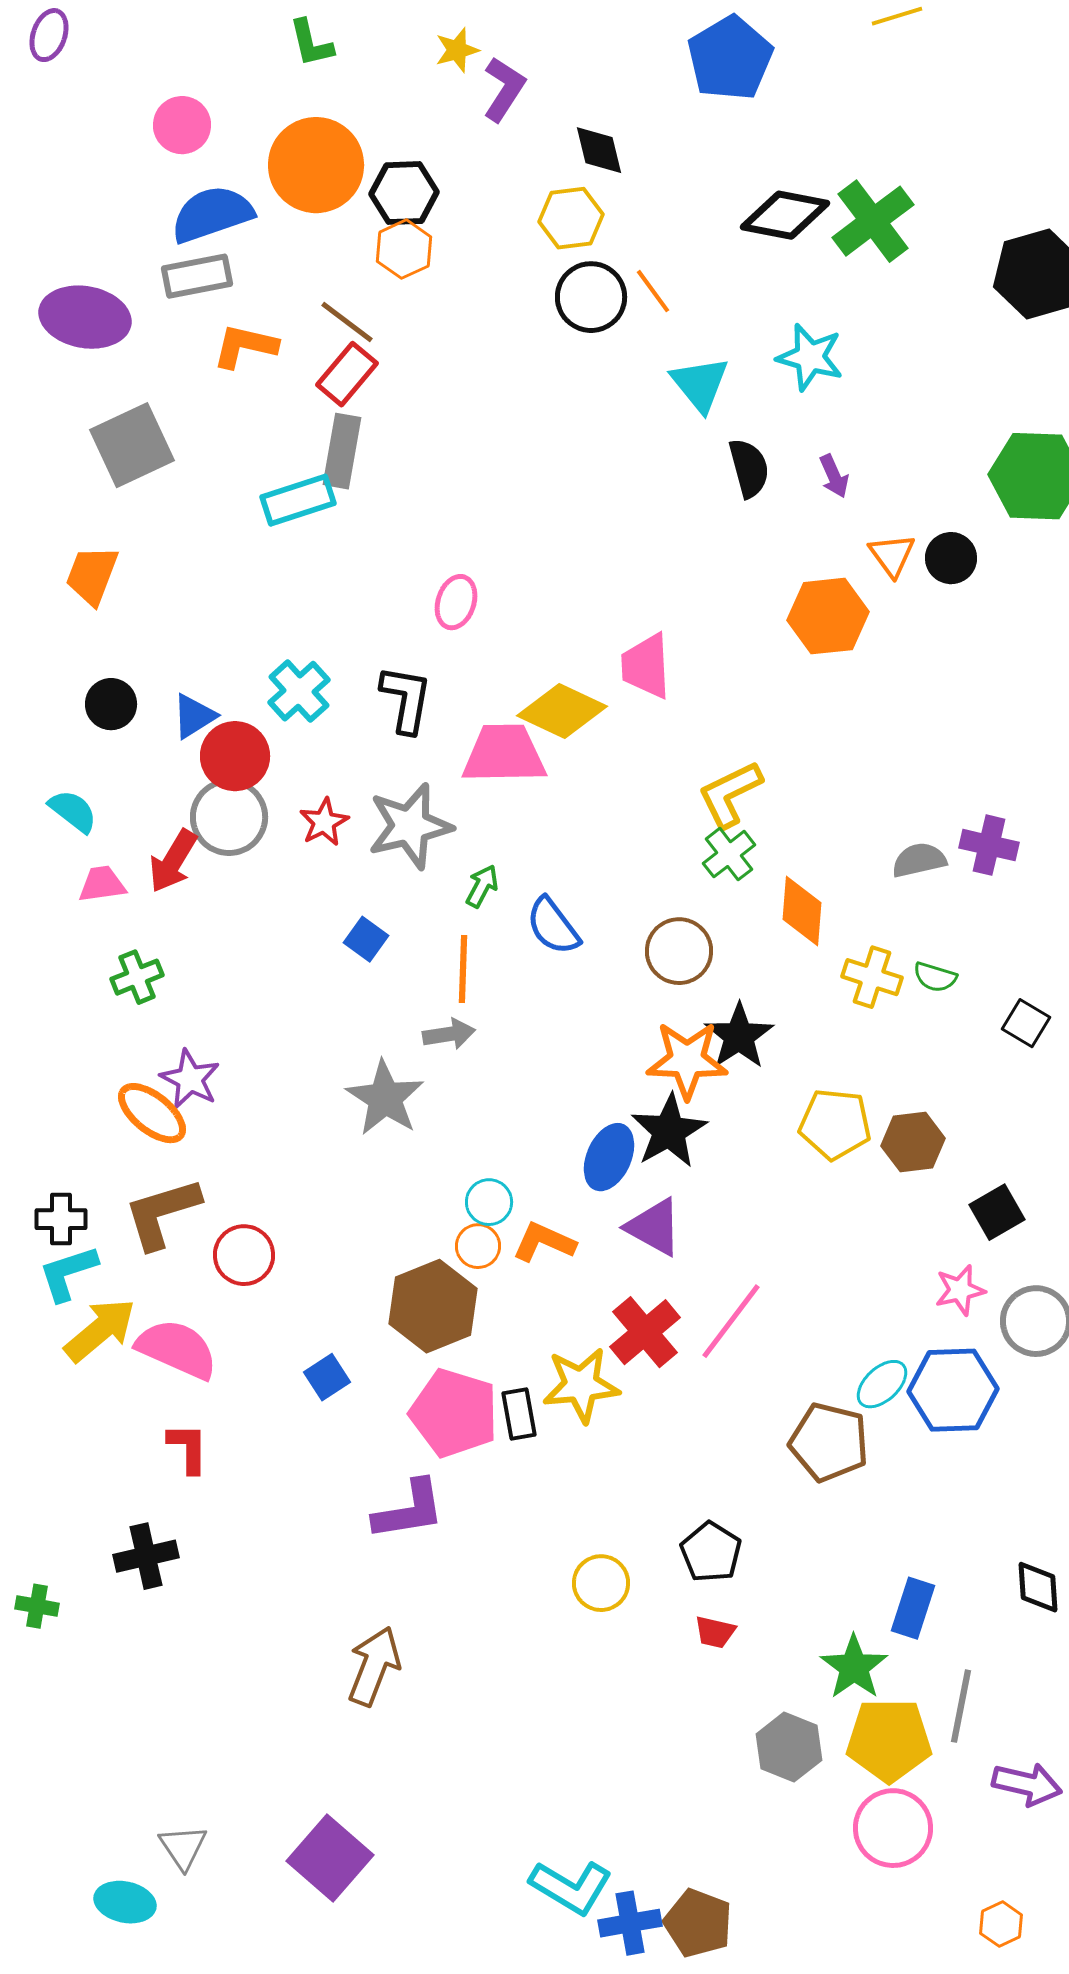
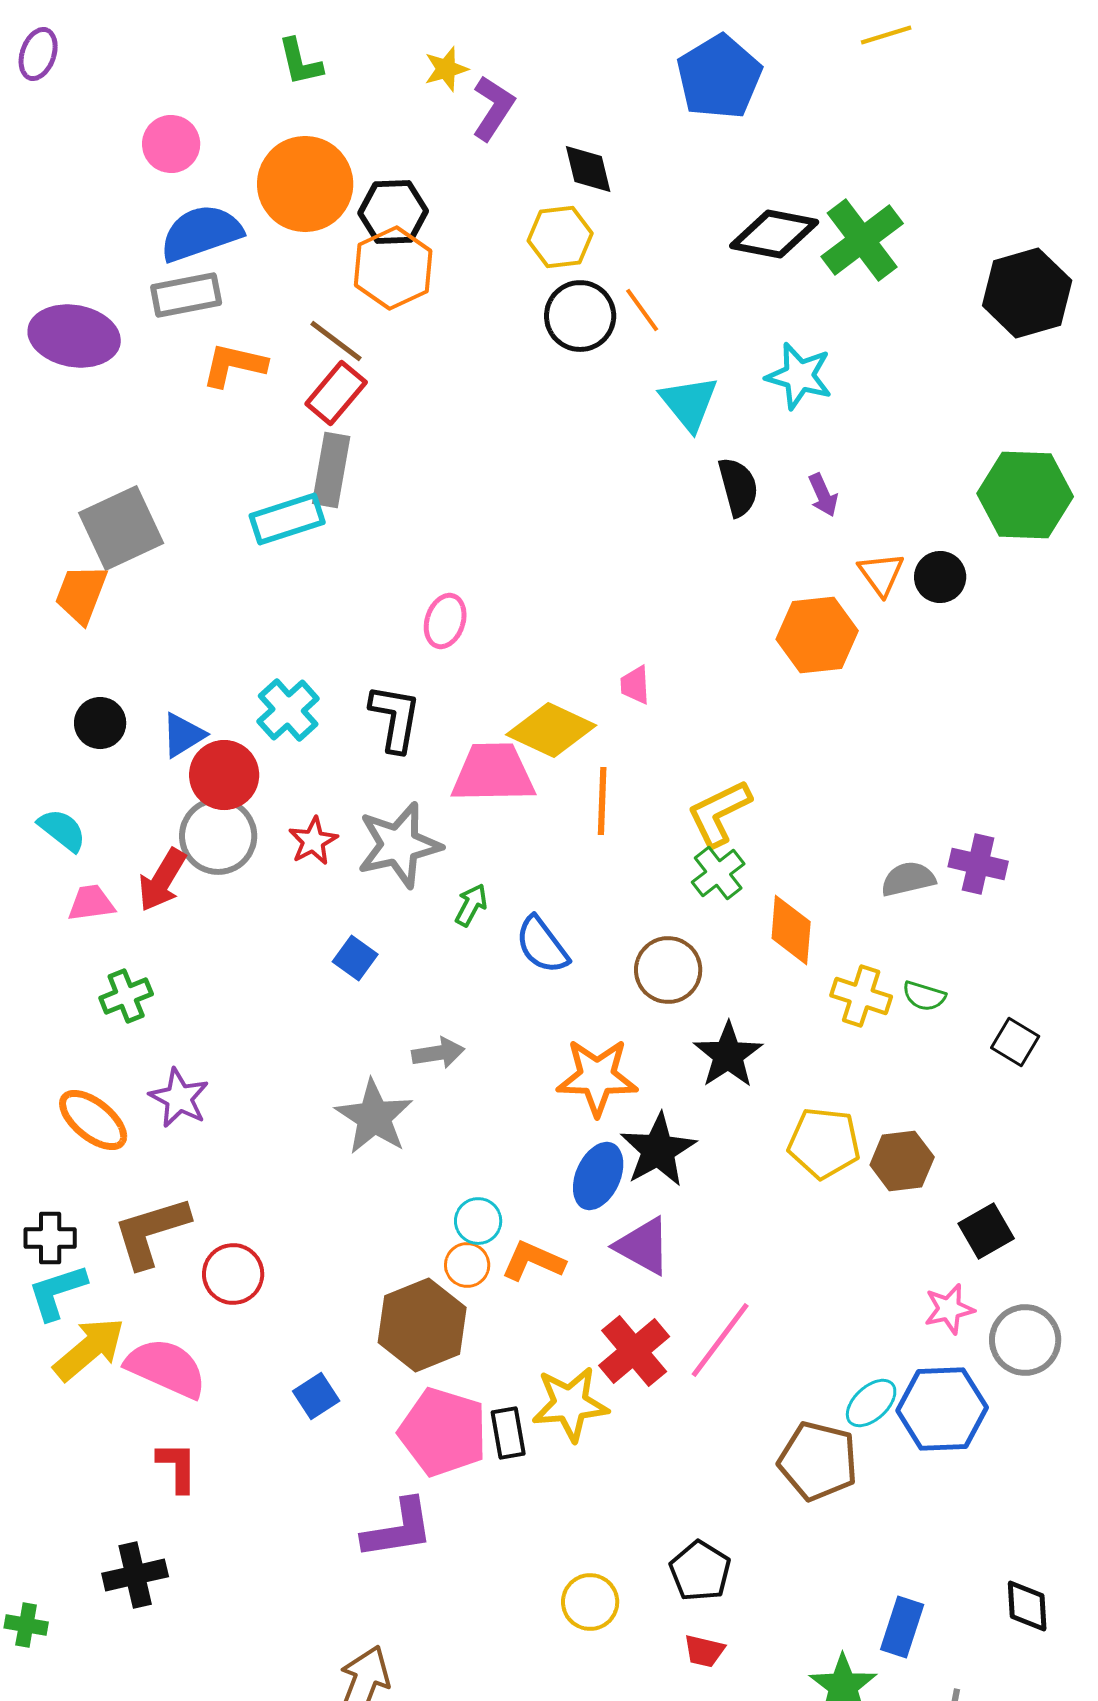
orange hexagon: (404, 249) -> (393, 268), size x1.4
gray square: (132, 445) -> (121, 528), moved
pink trapezoid: (646, 666) -> (635, 685), size x0.6
orange line: (463, 969) -> (602, 801), moved
orange star: (687, 1060) -> (597, 1077), moved
orange ellipse: (152, 1113) -> (93, 1120), moved

